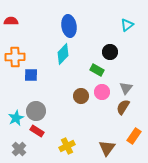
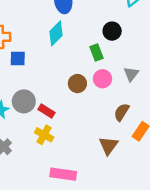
green rectangle: (97, 70) -> (97, 53), turned 40
brown semicircle: (123, 107) -> (122, 112), moved
red rectangle: (37, 131) -> (46, 111), moved
yellow cross: (67, 146) -> (44, 135), moved, turned -35

